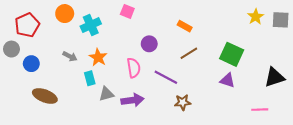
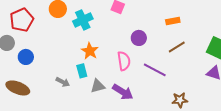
orange rectangle: (185, 26) -> (173, 21), turned -40
gray arrow: (70, 56) -> (63, 82), moved
brown ellipse: (45, 96) -> (18, 88), moved
purple arrow: (133, 100) -> (123, 92), turned 40
brown star: (183, 102) -> (180, 100), moved

